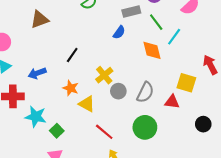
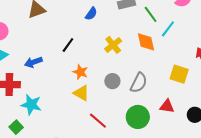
blue semicircle: (119, 32) -> (91, 14), moved
yellow cross: (104, 75) -> (113, 45), moved
orange star: (71, 88) -> (80, 72), moved
red triangle: (172, 102) -> (167, 106), moved
green square: (57, 131) -> (16, 127), moved

